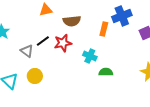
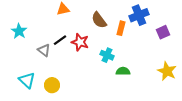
brown semicircle: (72, 21) -> (99, 20), moved, turned 60
red star: (63, 43) -> (80, 42), turned 30
yellow circle: (35, 76) -> (52, 85), moved

